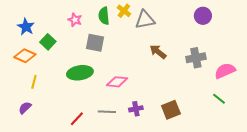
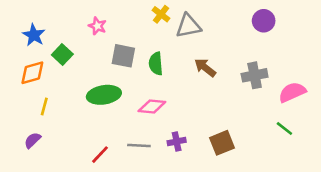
green semicircle: (104, 16) -> (156, 64), moved
orange diamond: (25, 56) -> (32, 73), turned -40

